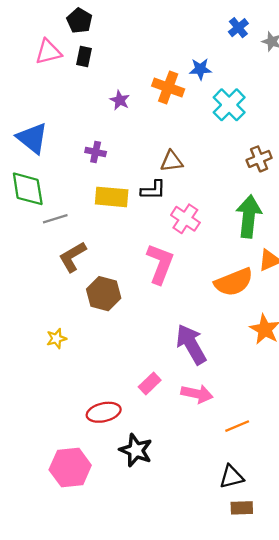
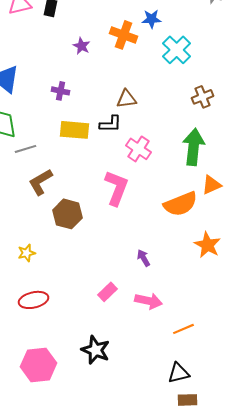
purple arrow: (191, 344) -> (144, 258), size x0.5
red ellipse: (104, 412) -> (34, 300), moved

